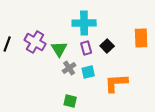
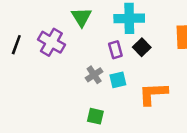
cyan cross: (84, 23) -> (129, 18), moved
green triangle: (59, 49) -> (82, 17), moved

